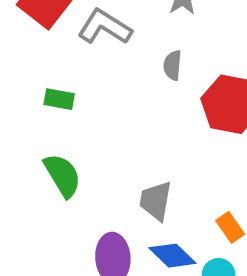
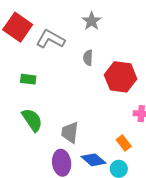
gray trapezoid: (156, 201) -> (70, 132), moved

